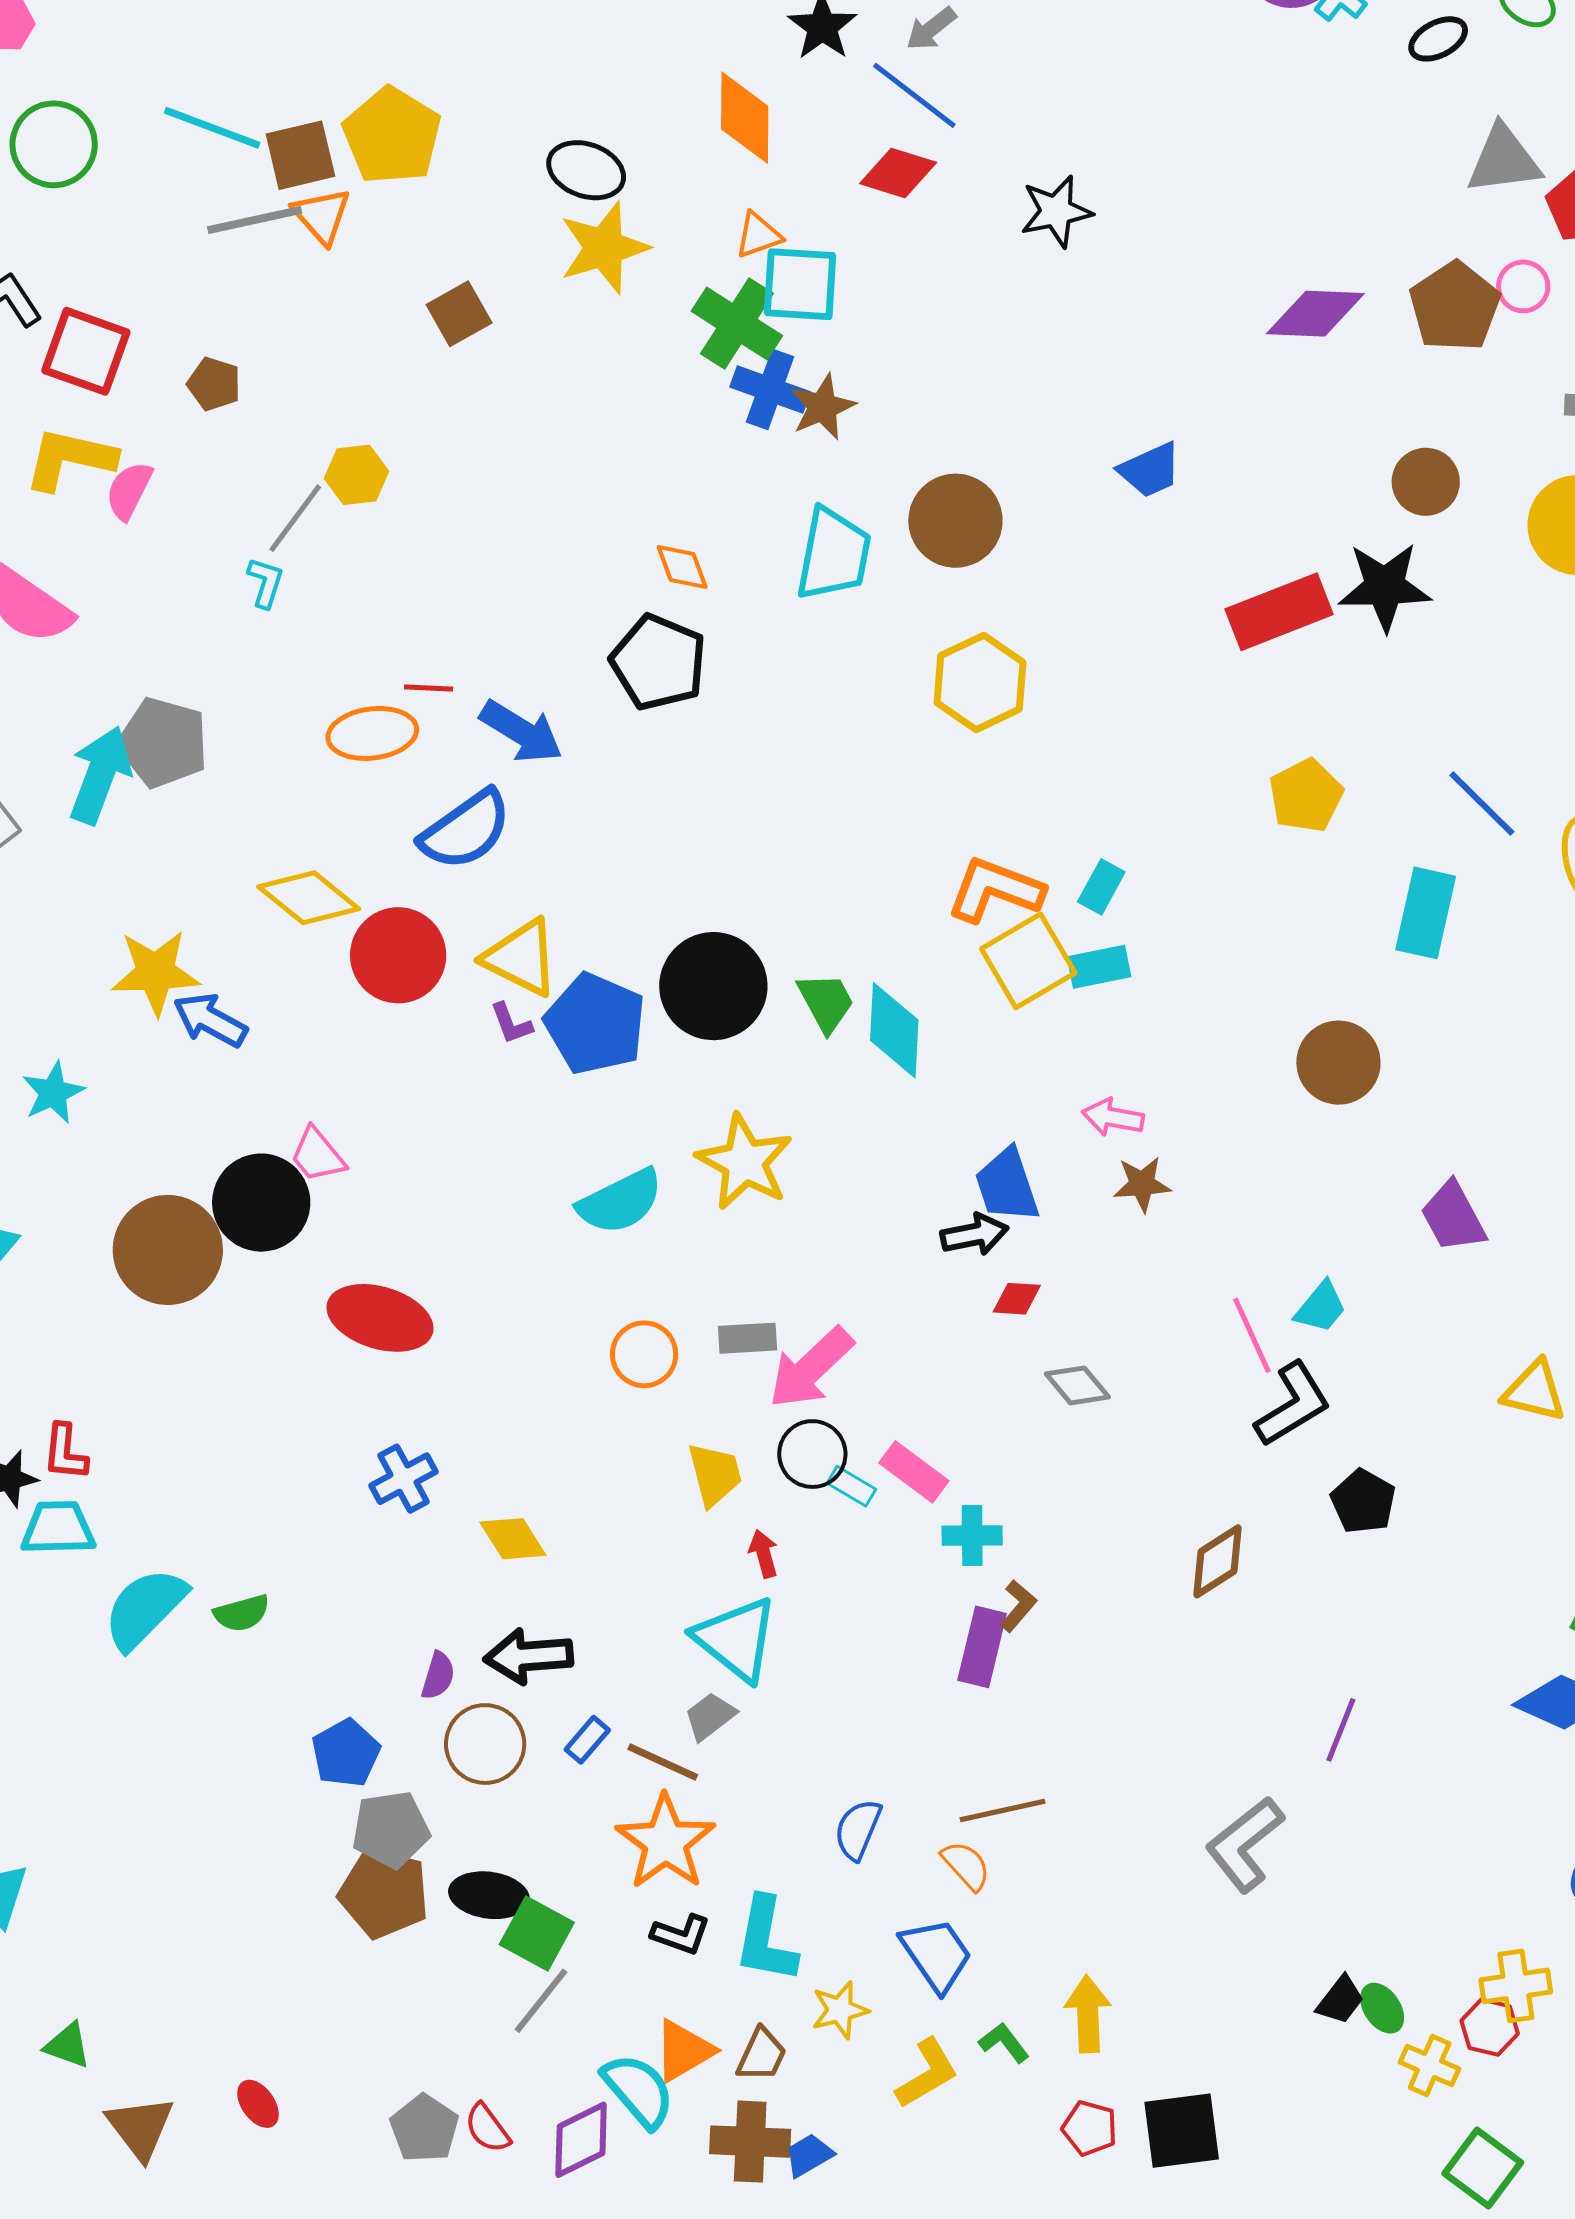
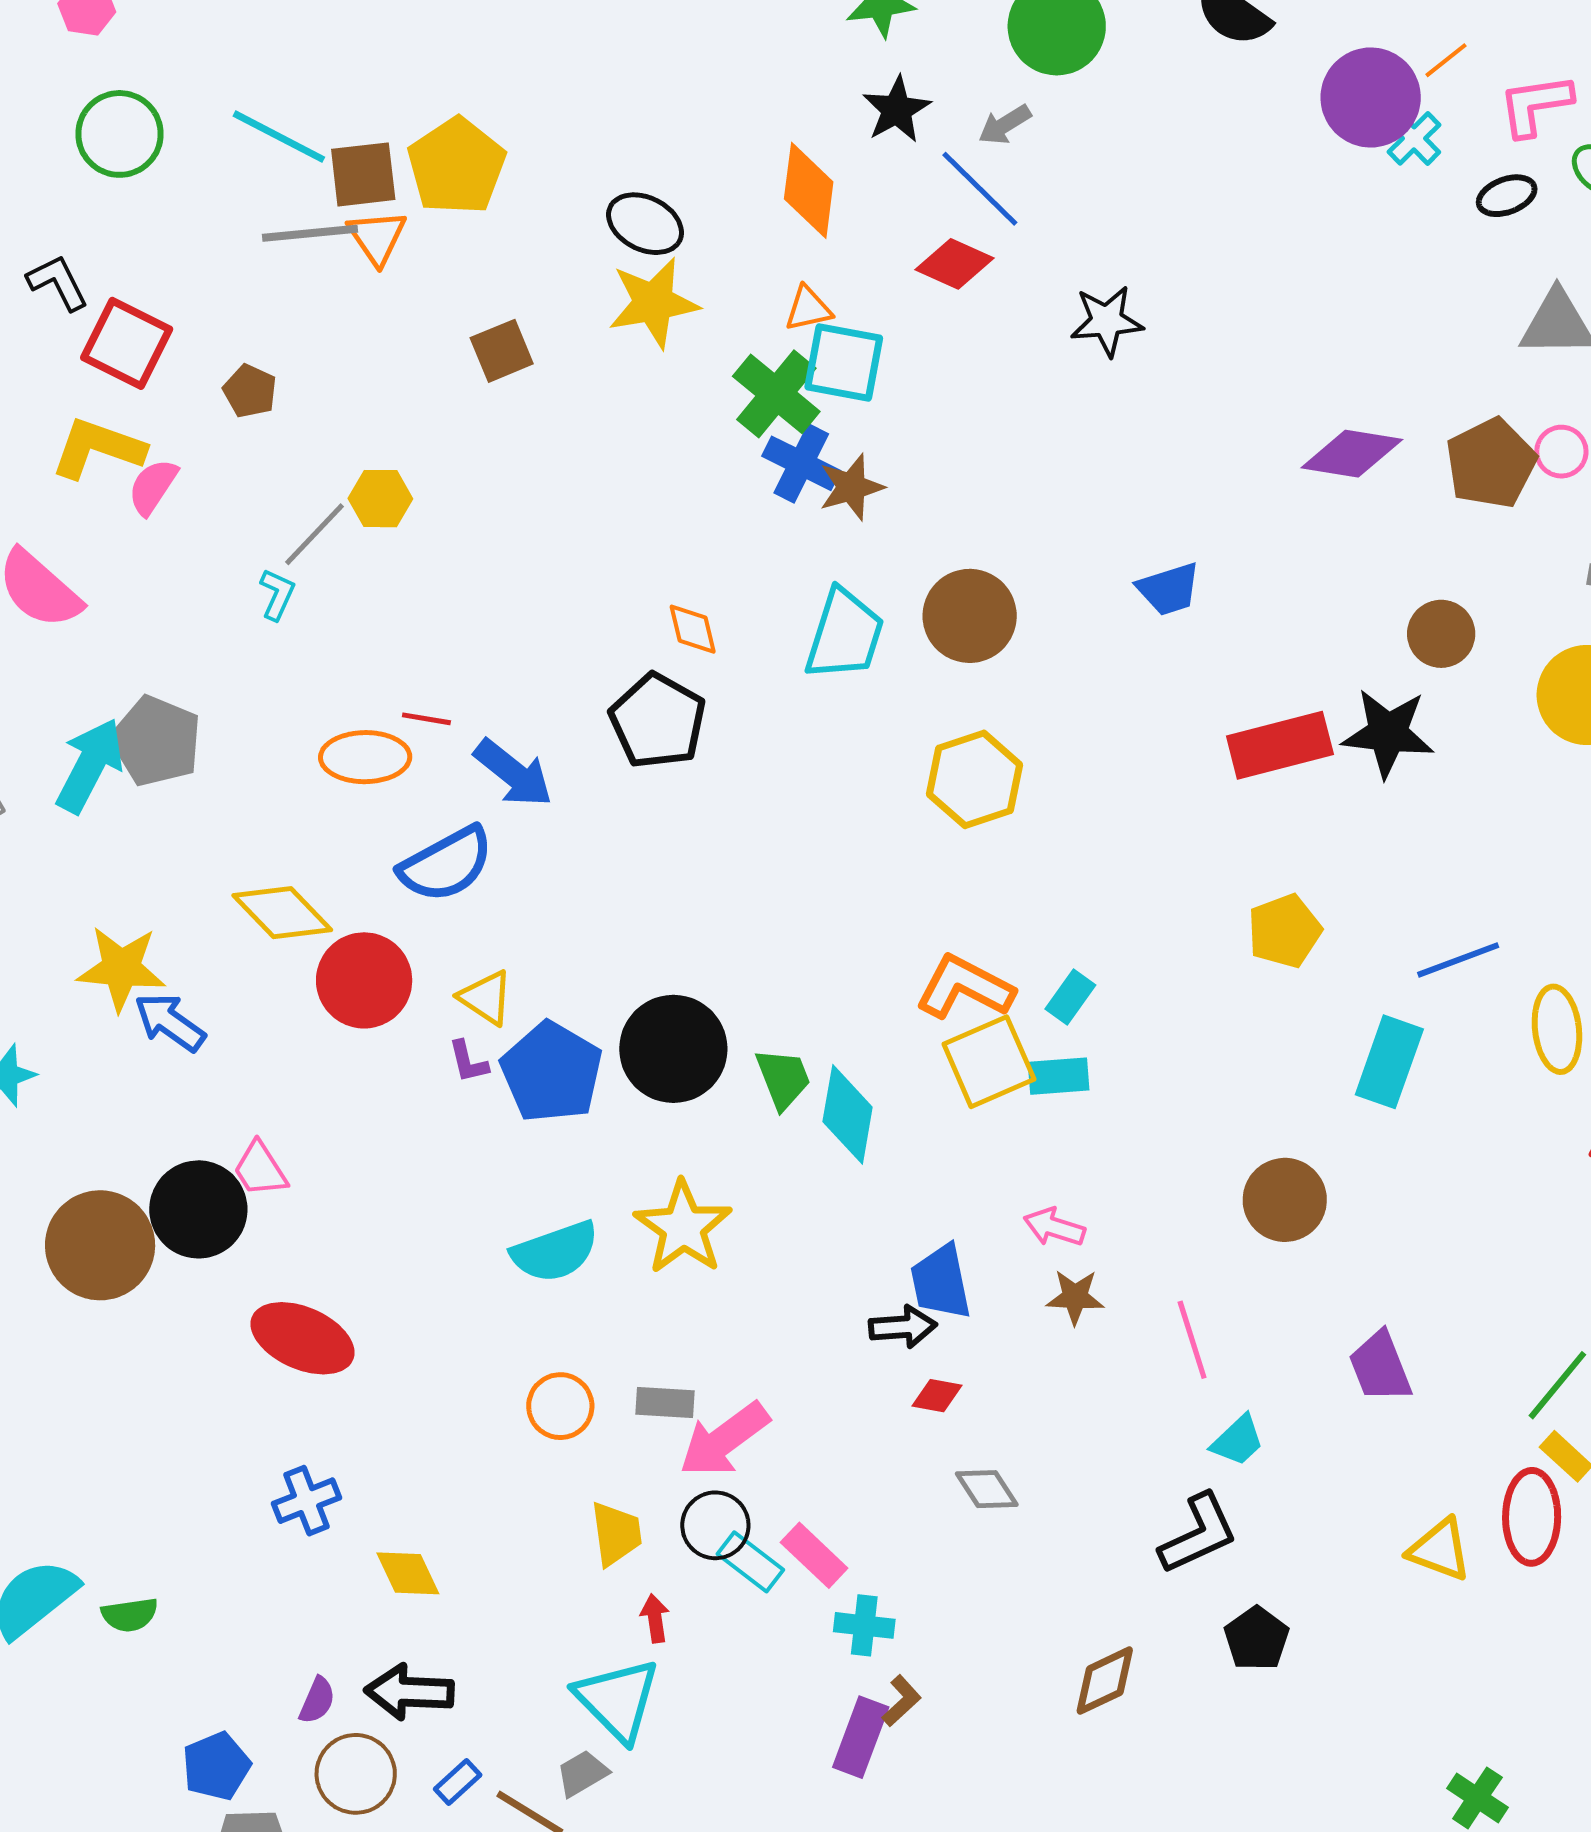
blue line: (1482, 803) -> (1458, 960), turned -72
yellow triangle: (521, 958) -> (486, 998), size x0.7
pink line: (1252, 1335) -> (1192, 1340), moved
cyan rectangle: (851, 1486) -> (750, 1562), size x1.4

